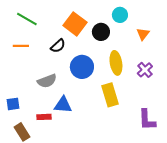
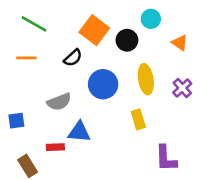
orange triangle: (143, 34) -> (180, 43), turned -32
yellow rectangle: (110, 95) -> (138, 119), size x0.7
blue square: (13, 104) -> (16, 121), moved
purple L-shape: (147, 120) -> (166, 158), moved

